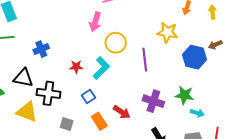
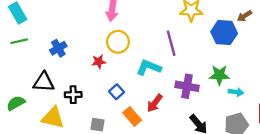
yellow circle: (116, 43) -> (118, 42), moved
cyan L-shape: (101, 68) -> (149, 67), moved, turned -105
black cross: (48, 93) -> (73, 95), size x0.7
red arrow: (122, 112) -> (155, 103), turned 102

